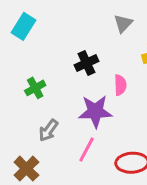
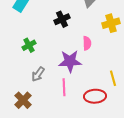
black cross: (87, 63) -> (62, 19), moved
pink line: (87, 150) -> (64, 87), turned -30

